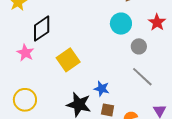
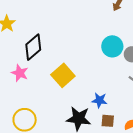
cyan circle: (121, 24) -> (112, 46), moved

